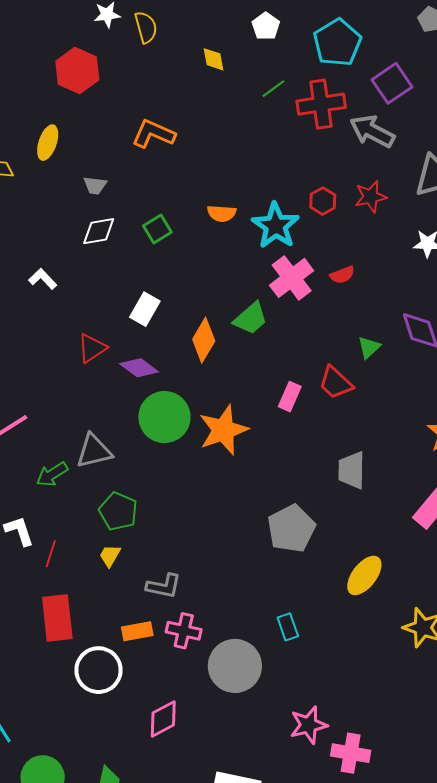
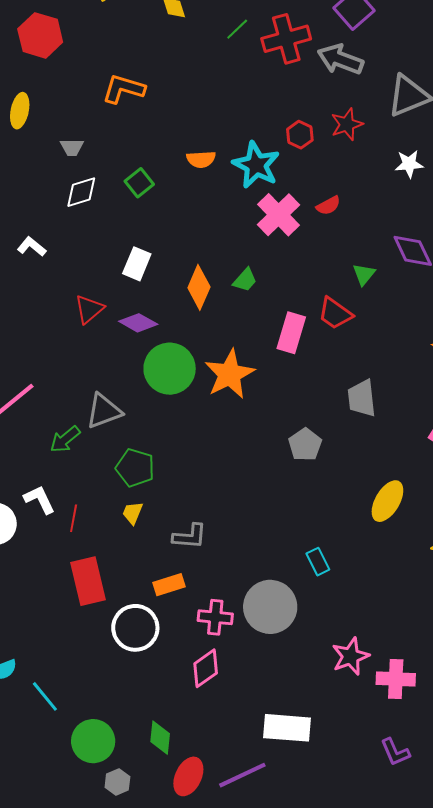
green trapezoid: (251, 318) -> (245, 280), moved, size x0.7
pink rectangle: (290, 397) -> (291, 333), size x1.4
gray pentagon: (291, 529) -> (305, 445), moved, size x0.7
pink cross: (184, 631) -> (215, 617), moved

